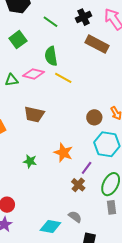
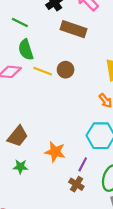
green line: (51, 22) -> (20, 22), moved
brown trapezoid: (34, 114) -> (18, 136), moved, turned -55
brown circle: (94, 117) -> (66, 70), moved

